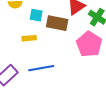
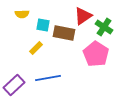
yellow rectangle: (29, 38) -> (36, 48), turned -40

